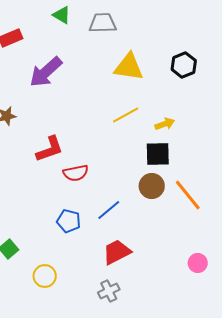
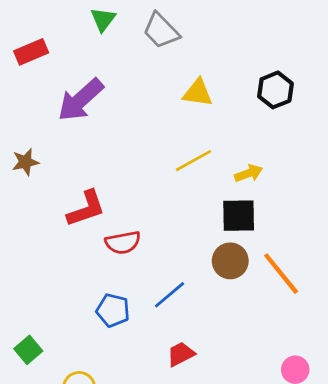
green triangle: (62, 15) -> (103, 19), turned 36
gray trapezoid: (103, 23) -> (161, 31), turned -132
yellow triangle: (129, 67) -> (198, 93), size x0.7
red trapezoid: (117, 252) -> (181, 354), size x0.7

